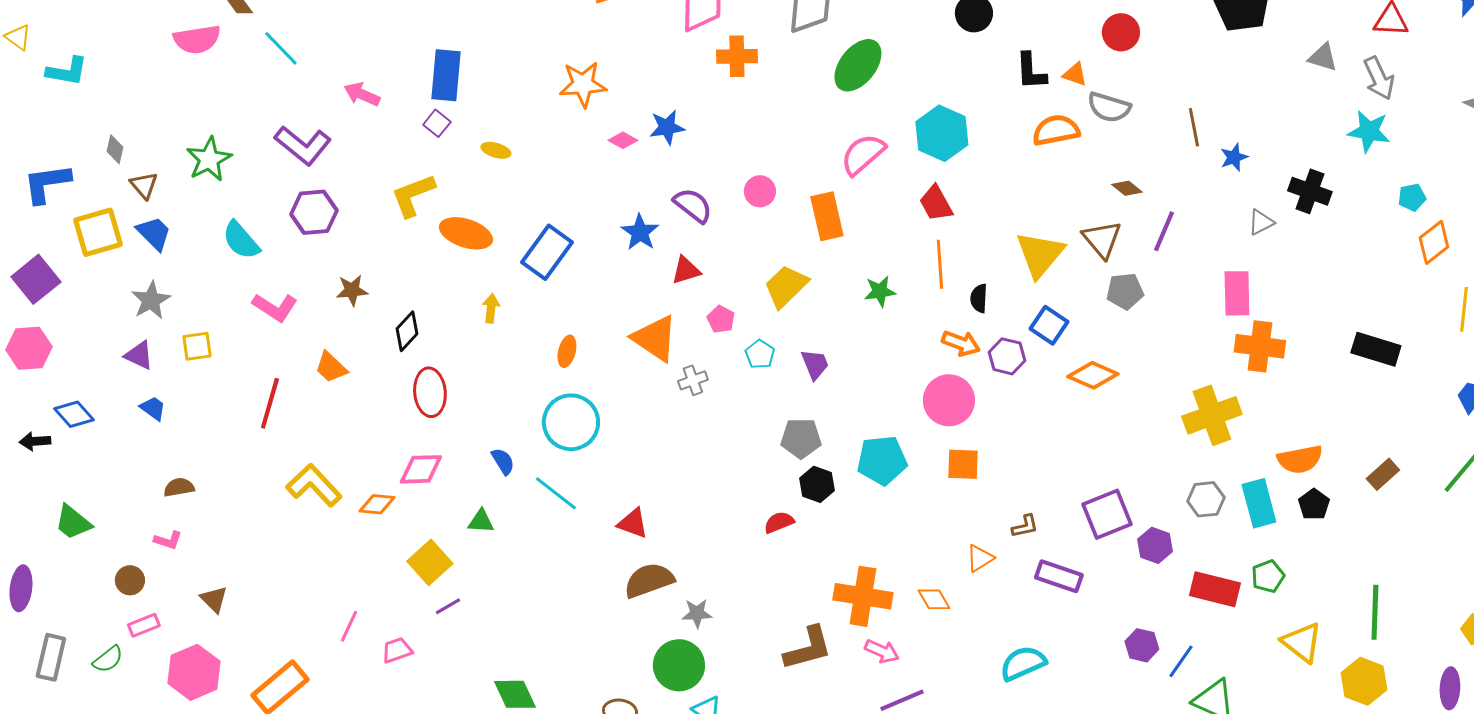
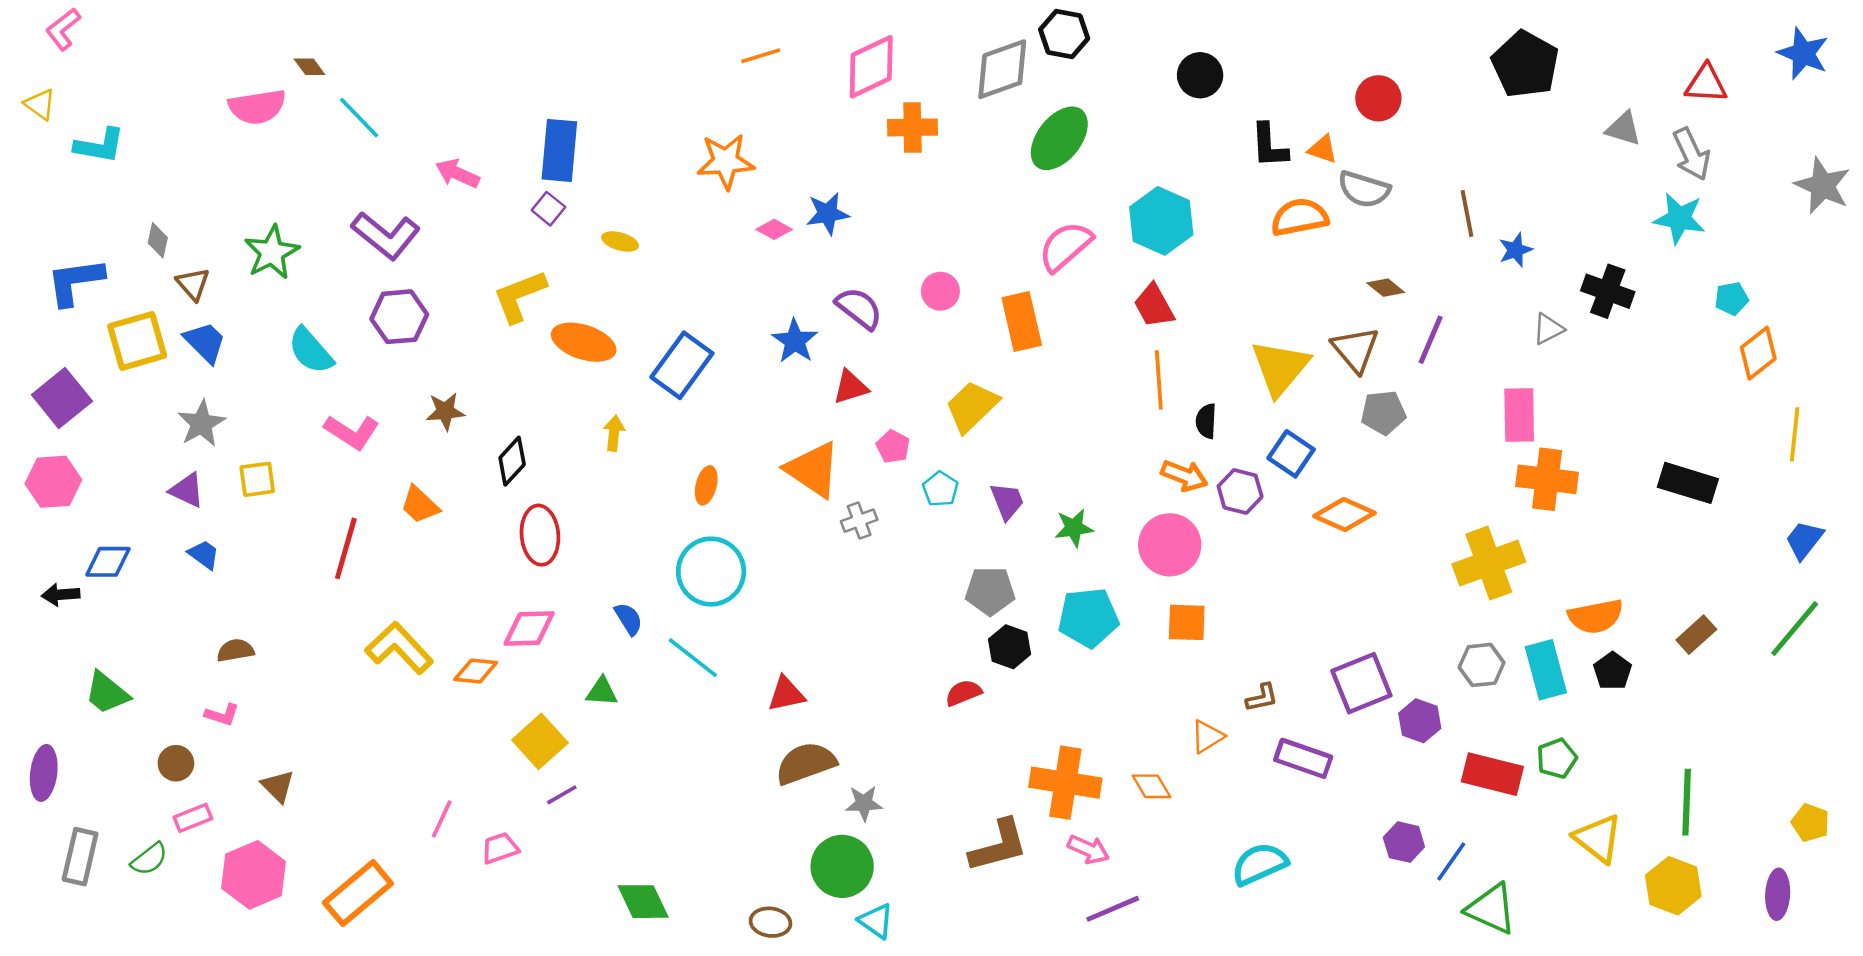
green star: (880, 291) -> (1074, 528), moved
blue diamond: (74, 414) -> (108, 562), turned -48
red triangle: (633, 523) -> (786, 694), turned -32

